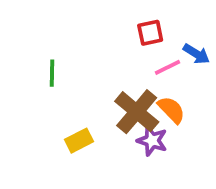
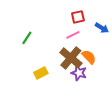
pink line: (167, 67) -> (73, 35), moved
green line: (52, 73) -> (27, 38), turned 32

